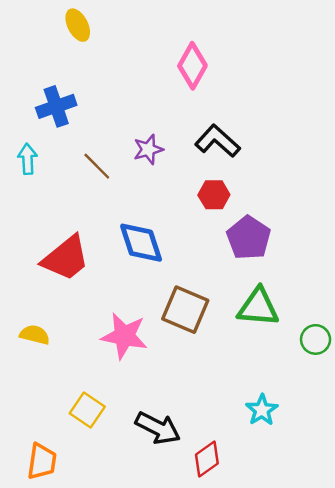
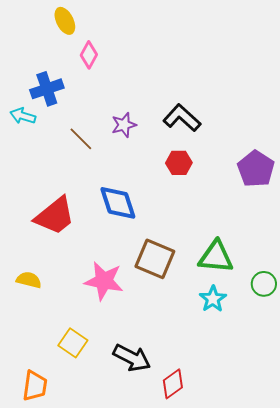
pink diamond: (192, 66) -> (89, 55), moved, size x0.7
cyan arrow: (27, 159) -> (23, 116), moved, turned -70
purple pentagon: (249, 238) -> (256, 169), moved
cyan star: (262, 410) -> (213, 299), moved

